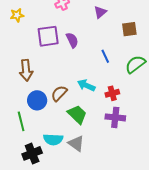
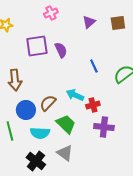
brown square: (129, 29) -> (118, 23), moved
red cross: (112, 93) -> (93, 105), moved
cyan semicircle: (53, 139) -> (40, 133), moved
black cross: (32, 153) -> (36, 161), moved, turned -30

